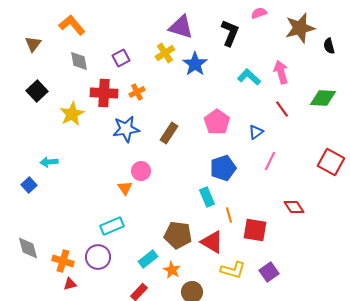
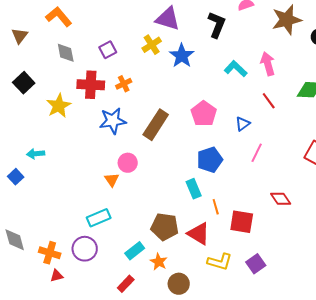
brown rectangle: (169, 133) -> (156, 125), size x1.4

